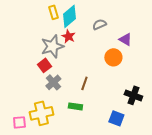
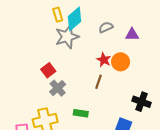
red star: (68, 36) -> (104, 60), moved
purple triangle: (125, 39) -> (132, 35), moved, turned -32
gray star: (52, 46) -> (67, 37), moved
brown line: (84, 83) -> (99, 82), moved

